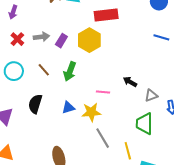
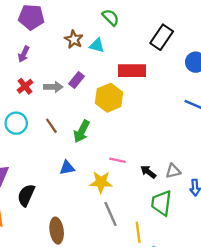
purple rectangle: (61, 41) -> (77, 80), moved
black arrow: (130, 82) -> (148, 172), moved
black semicircle: (35, 104) -> (26, 195), moved
blue triangle: (68, 107) -> (67, 168), moved

